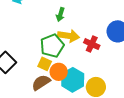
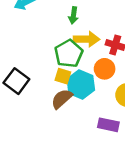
orange circle: (59, 72) -> (105, 69), moved
cyan hexagon: (73, 80) -> (81, 84), moved

